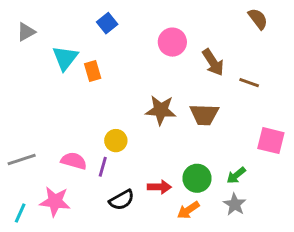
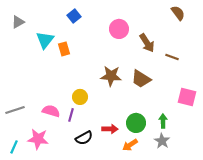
brown trapezoid: (204, 114) -> (141, 79), turned 30
green arrow: (236, 175) -> (163, 121), turned 128

